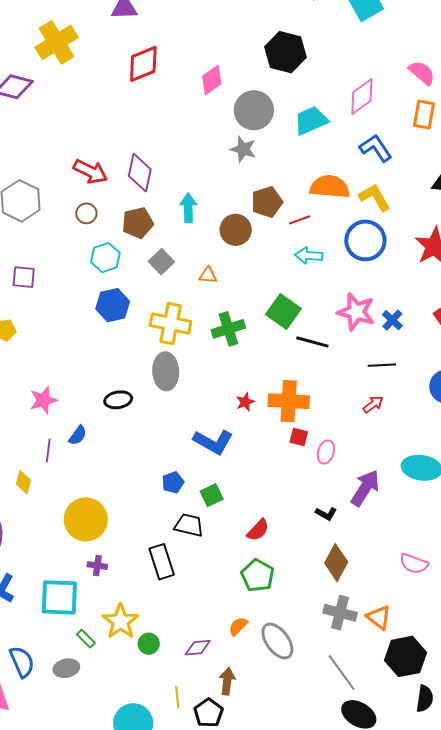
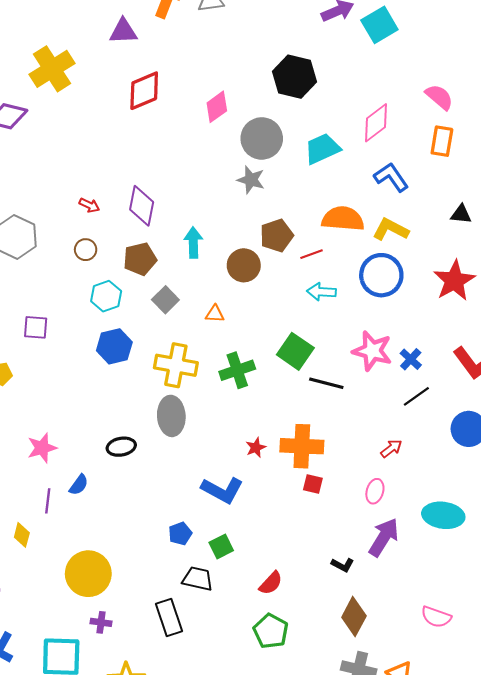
red arrow: (90, 172) -> (89, 205), size x0.6
yellow L-shape: (375, 197) -> (391, 229), turned -32
purple square: (24, 277) -> (36, 327), moved
black line: (382, 365) -> (416, 396), moved, turned -32
pink ellipse: (326, 452) -> (375, 491), moved

